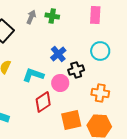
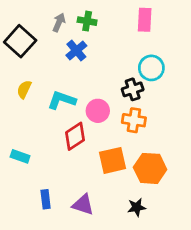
blue cross: (58, 54) -> (76, 51), moved
black cross: (76, 70) -> (133, 89), moved
orange cross: (100, 93) -> (134, 120), moved

